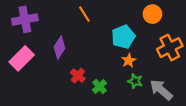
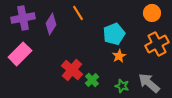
orange circle: (152, 14) -> (152, 13), moved
purple diamond: (59, 48) -> (51, 24), moved
red cross: (78, 76) -> (72, 70), size x1.5
green star: (135, 81) -> (122, 86), moved

